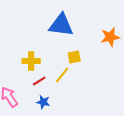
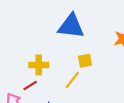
red line: (39, 81) -> (30, 85), moved

